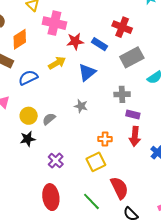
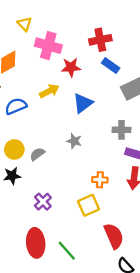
red cross: (122, 27) -> (100, 40), moved, turned -36
blue rectangle: (99, 44) -> (111, 65), moved
green line: (91, 201) -> (67, 251), moved

